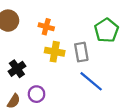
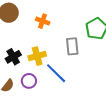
yellow cross: (55, 52) -> (37, 56), moved, turned -30
blue line: (91, 81) -> (56, 73), moved

